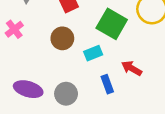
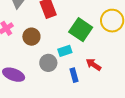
brown circle: (62, 38) -> (31, 37), moved
gray circle: (66, 94) -> (48, 63), moved

